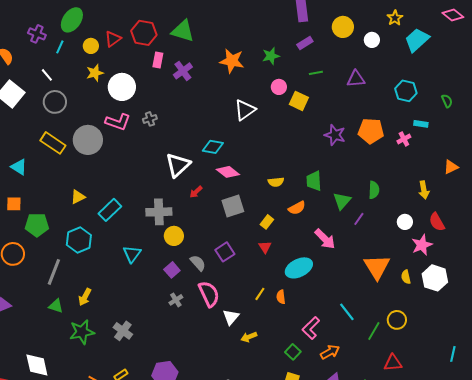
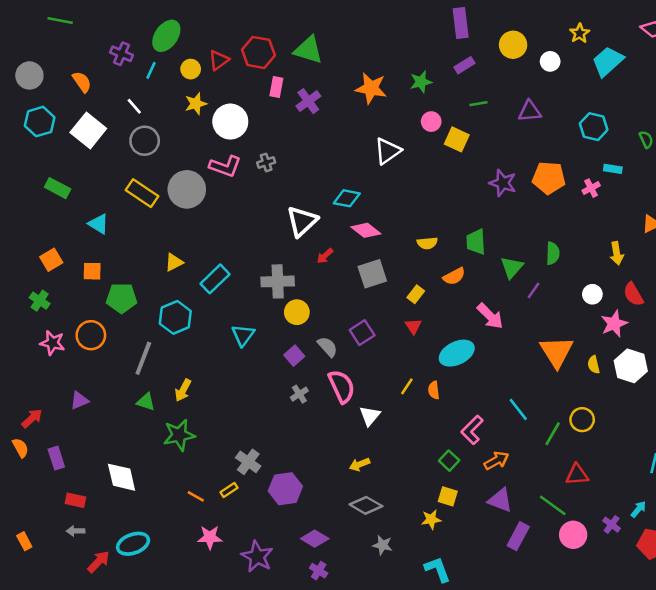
gray cross: (123, 331) -> (248, 462), moved
yellow arrow: (249, 337) -> (360, 464), moved

